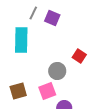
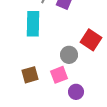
red square: (79, 56) -> (91, 40), size x1.5

